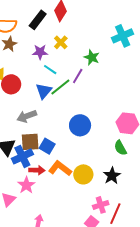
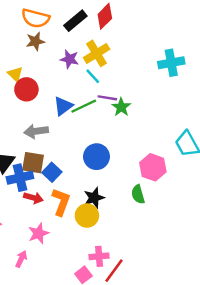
yellow cross: (61, 42) -> (97, 53), size x1.5
green star: (92, 57) -> (121, 107), moved
cyan line: (50, 70) -> (93, 76), moved
purple line: (78, 76) -> (107, 98), turned 56
orange L-shape: (60, 168) -> (61, 202), turned 60
black star: (112, 176) -> (94, 198), moved
pink star: (26, 185) -> (39, 233), moved

